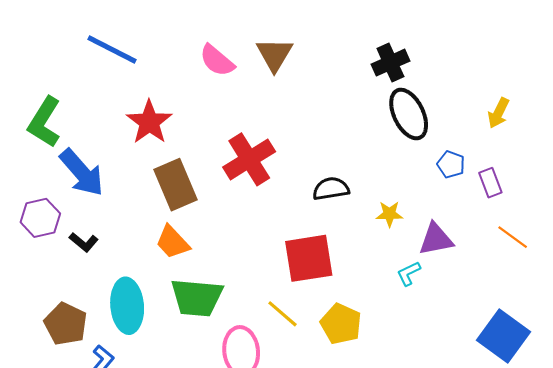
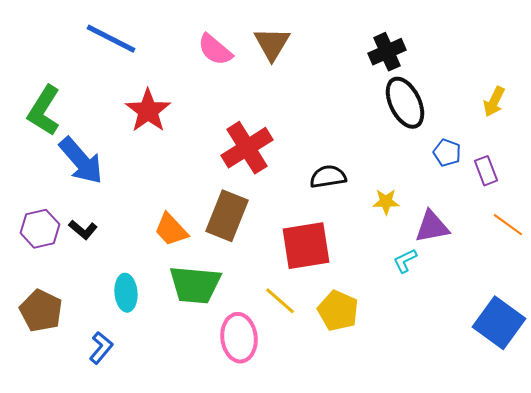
brown rectangle: (176, 185) -> (227, 216), moved, turned 45
purple hexagon: (40, 218) -> (40, 229), moved
cyan ellipse: (127, 306) -> (126, 293), size x0.7
brown pentagon: (66, 324) -> (41, 311), moved

